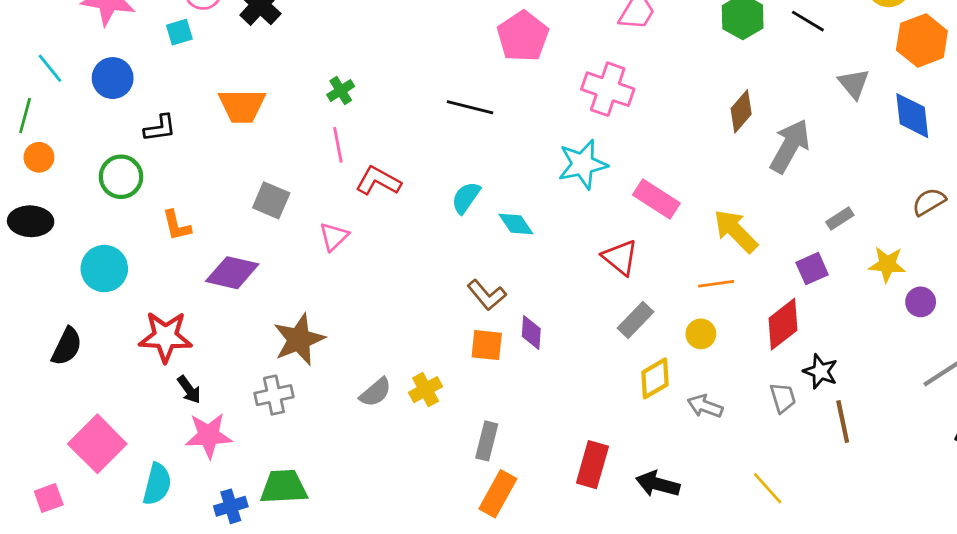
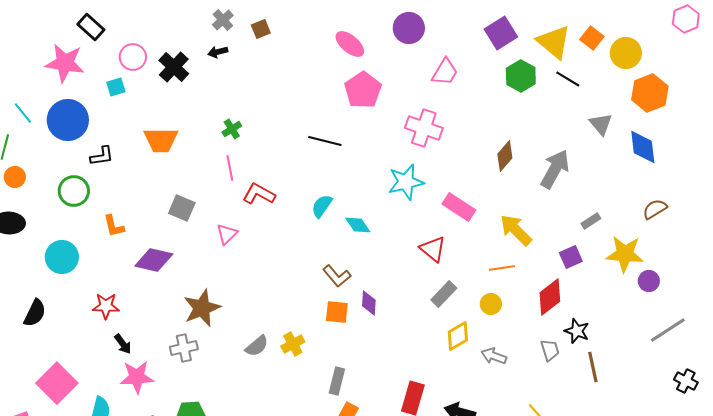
blue circle: (113, 78) -> (68, 120), size x1.4
brown diamond: (741, 111) -> (505, 156), moved
yellow star: (887, 264) -> (625, 254), size x1.4
red star: (165, 337) -> (106, 306), size x0.7

